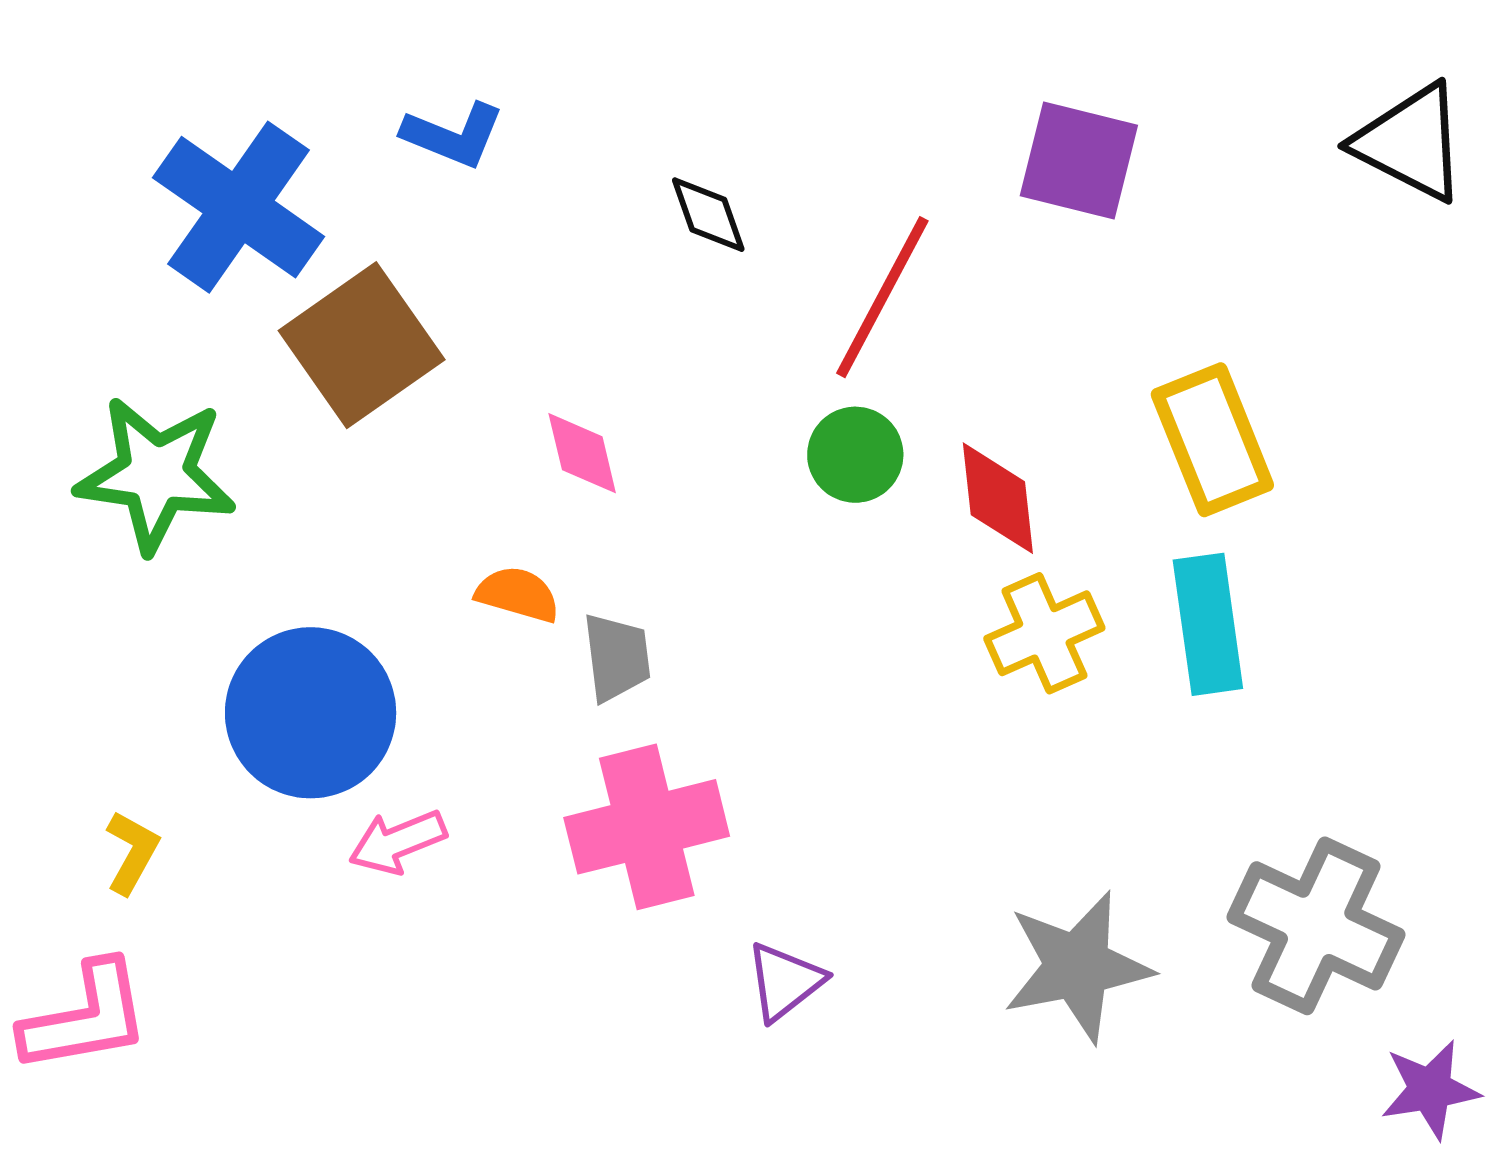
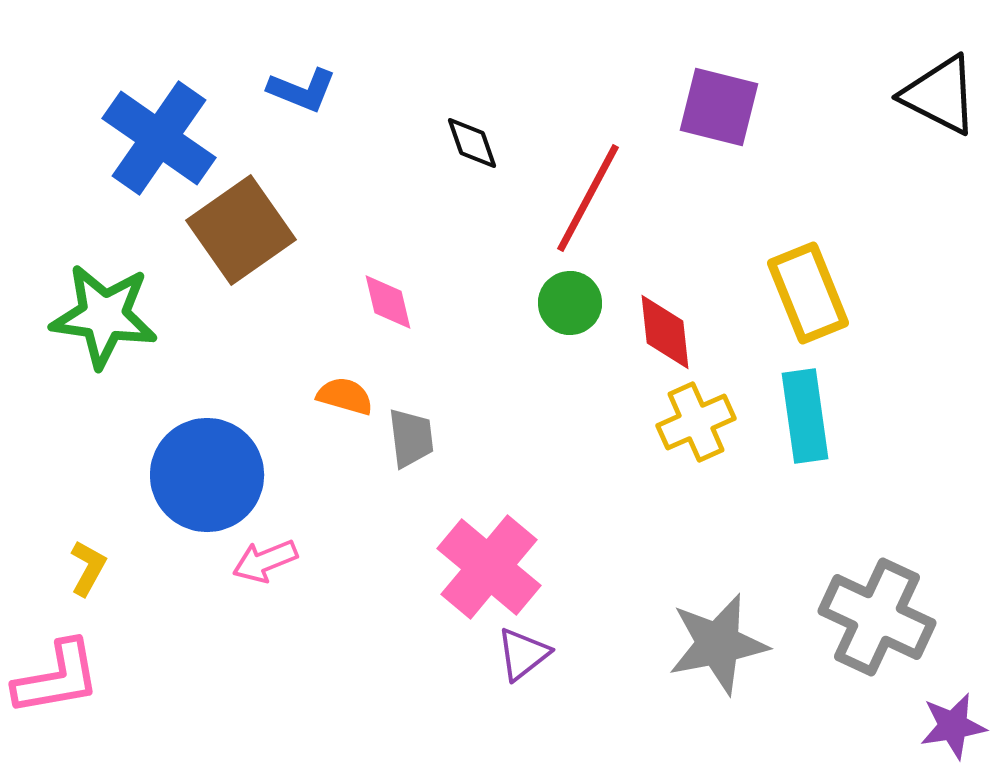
pink cross: (647, 827) -> (489, 567), moved, turned -36

